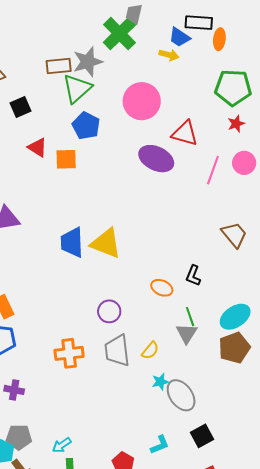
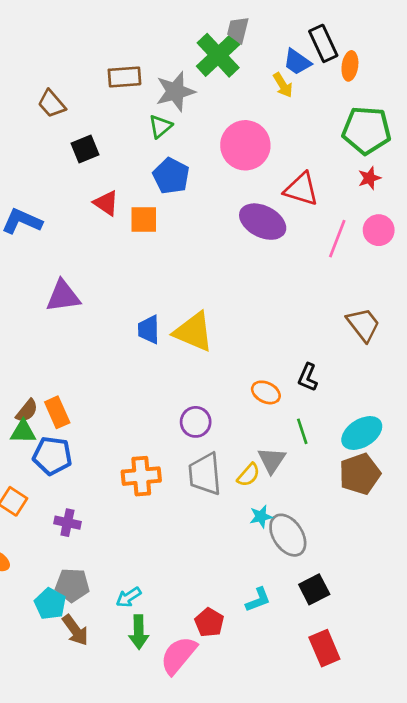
black rectangle: (199, 23) -> (323, 43), turned 60
yellow arrow: (169, 55) -> (283, 85), turned 42
brown rectangle: (59, 66) -> (124, 77), moved
green triangle: (77, 88) -> (160, 126), size x0.6
blue trapezoid: (72, 242) -> (149, 330), size x0.7
gray triangle: (187, 333) -> (272, 460), moved

